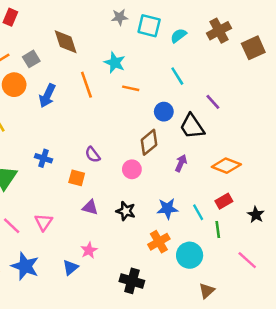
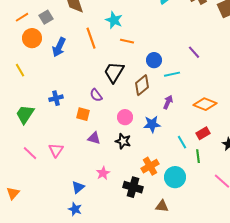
cyan line: (177, 76) -> (172, 74), moved, turned -70
black trapezoid: (192, 126) -> (114, 72), moved, turned 65
blue cross: (44, 158) -> (56, 98), turned -32
pink circle: (132, 169) -> (125, 117), moved
blue star: (167, 209) -> (152, 124), moved
pink star: (89, 250) -> (103, 173), moved
blue star: (25, 266) -> (75, 209), moved, size x0.6
black cross: (132, 281) -> (133, 187), moved
brown triangle: (207, 291) -> (162, 206), moved, turned 48

